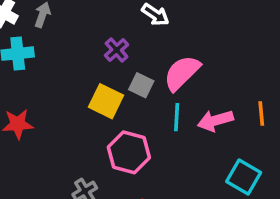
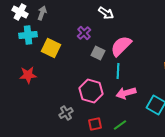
yellow square: (106, 101) -> (51, 48), moved
pink arrow: (215, 121) -> (126, 93), moved

